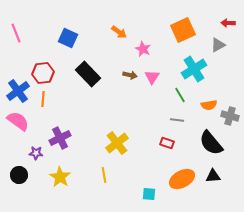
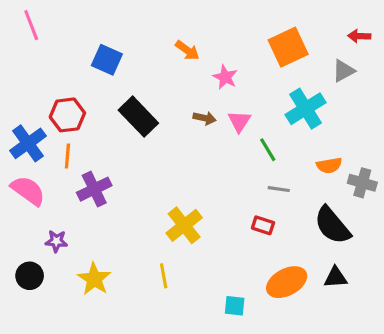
pink line: (16, 33) -> (31, 25), moved
green line: (180, 95) -> (268, 150), moved
purple cross: (60, 138) -> (94, 189), moved

